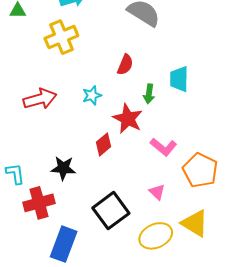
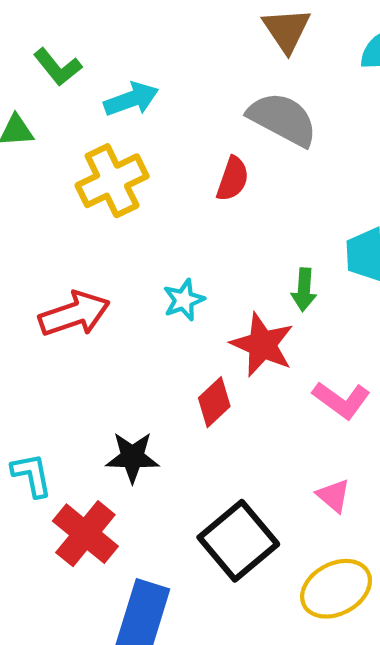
red semicircle: (125, 65) -> (233, 179), moved
red cross: (39, 203) -> (85, 534), turned -32

